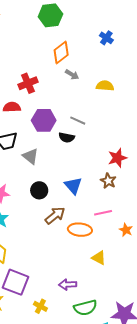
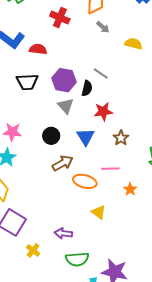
red cross: (28, 83) -> (60, 18), moved, turned 36
purple hexagon: (44, 120) -> (64, 80), moved
black semicircle: (67, 138) -> (87, 88), turned -98
gray triangle: (30, 156) -> (66, 106), moved
red star: (117, 158) -> (103, 111), moved

